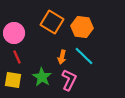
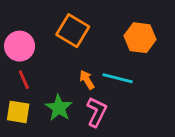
orange hexagon: (82, 27) -> (140, 38), moved
cyan line: (84, 56) -> (118, 78), turned -30
orange arrow: (62, 57) -> (87, 80), turned 136

